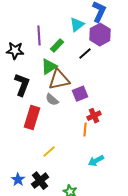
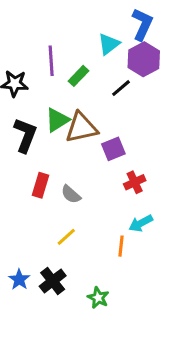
green triangle: (49, 67) -> (57, 120), moved
gray semicircle: (52, 100) -> (71, 194), moved
red rectangle: (32, 118) -> (40, 185), size x0.7
orange line: (85, 130) -> (121, 246), moved
cyan arrow: (96, 161) -> (141, 223), moved

